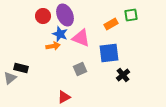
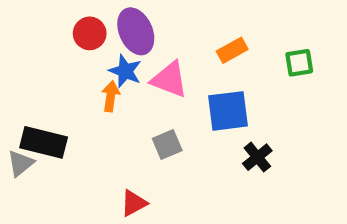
green square: (131, 15) -> (299, 63), moved
orange arrow: (53, 46) -> (111, 96), turned -72
black rectangle: (21, 68) -> (44, 142), size x1.5

